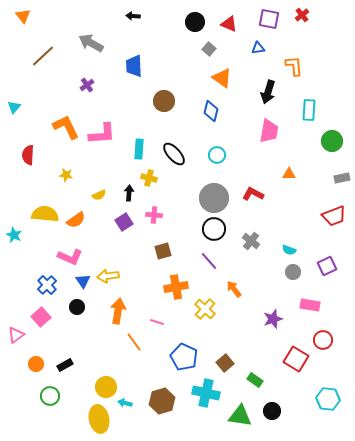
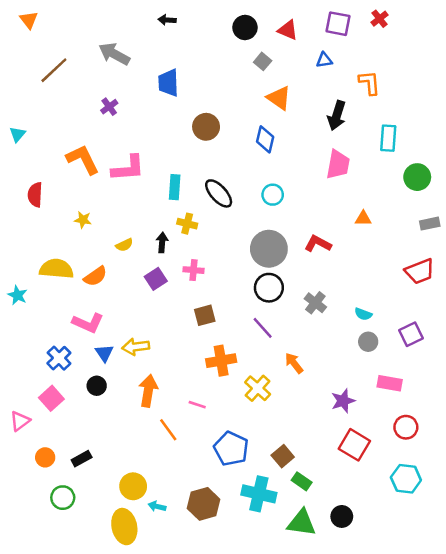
red square: (296, 359) -> (354, 445), moved
green rectangle: (255, 380) -> (302, 481), moved
cyan hexagon: (328, 399) -> (406, 479), moved

